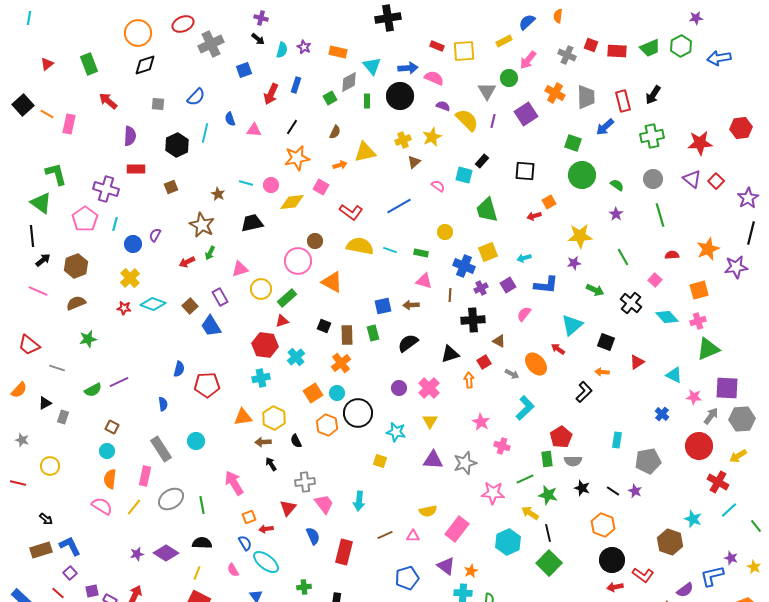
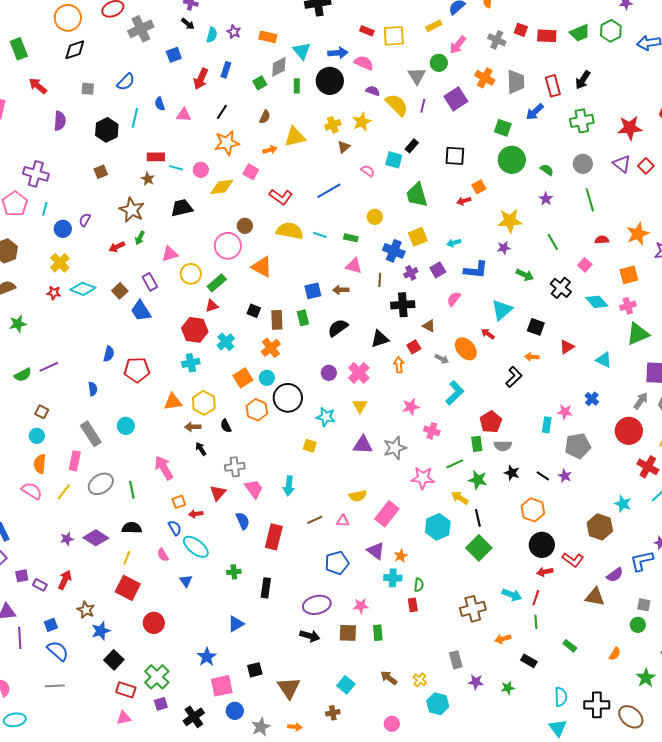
red rectangle: (136, 169) -> (156, 157), moved
pink star: (694, 397) -> (565, 412), moved
pink star: (481, 422) -> (411, 407), turned 30

